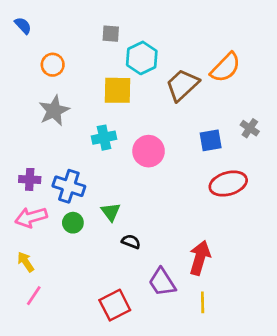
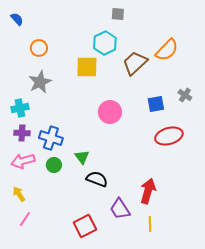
gray square: (111, 34) -> (118, 14), moved
cyan cross: (104, 138) -> (20, 108), moved
black semicircle: (131, 242) -> (97, 179), size x1.5

